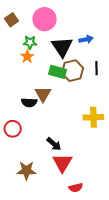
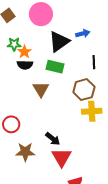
green star: (30, 42) -> (14, 44), moved
black triangle: (62, 47) -> (59, 41), turned 30
brown hexagon: (73, 71) -> (84, 90), moved
black semicircle: (29, 102) -> (25, 65), moved
brown star: (26, 171) -> (25, 152), moved

